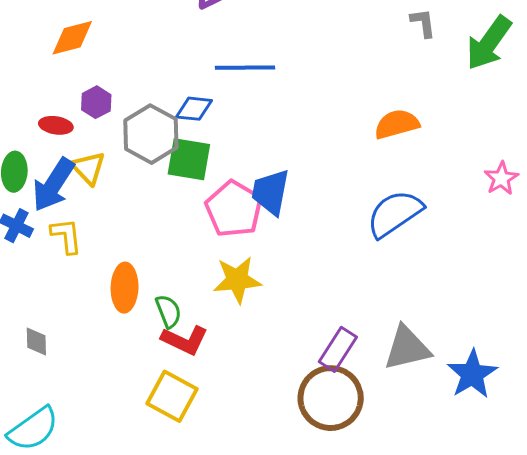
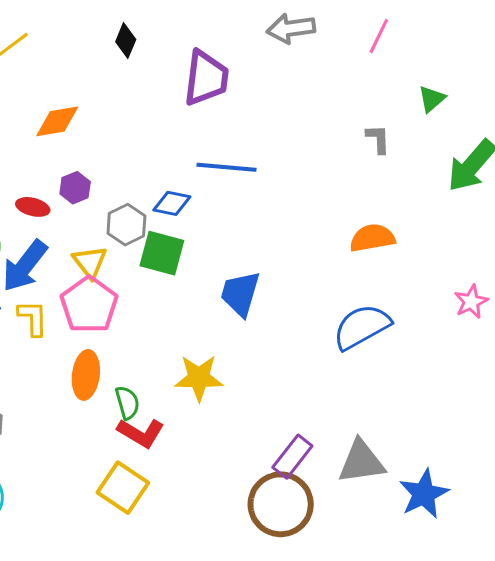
gray L-shape: (423, 23) -> (378, 139), moved
gray hexagon: (151, 134) -> (126, 225), size x0.7
yellow triangle: (88, 168) -> (90, 262), moved
pink pentagon: (234, 209) -> (89, 305), moved

